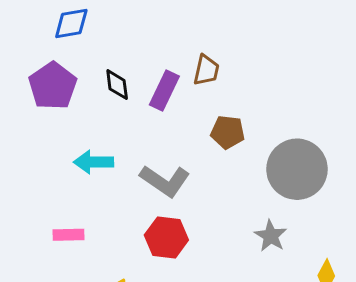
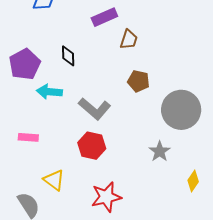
black diamond: (117, 85) -> (68, 56), moved
purple pentagon: (53, 86) -> (25, 64), moved
purple rectangle: (164, 90) -> (104, 17), moved, turned 35

